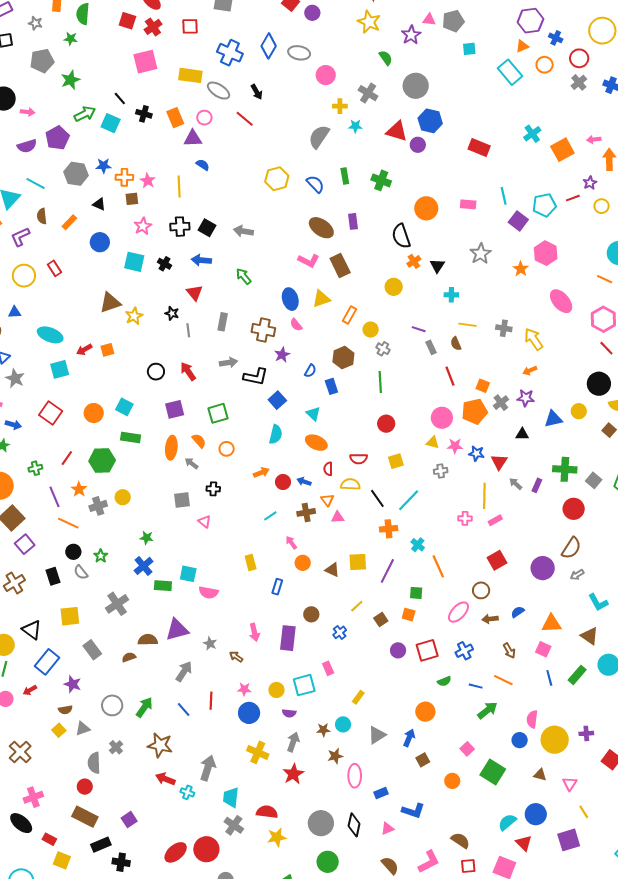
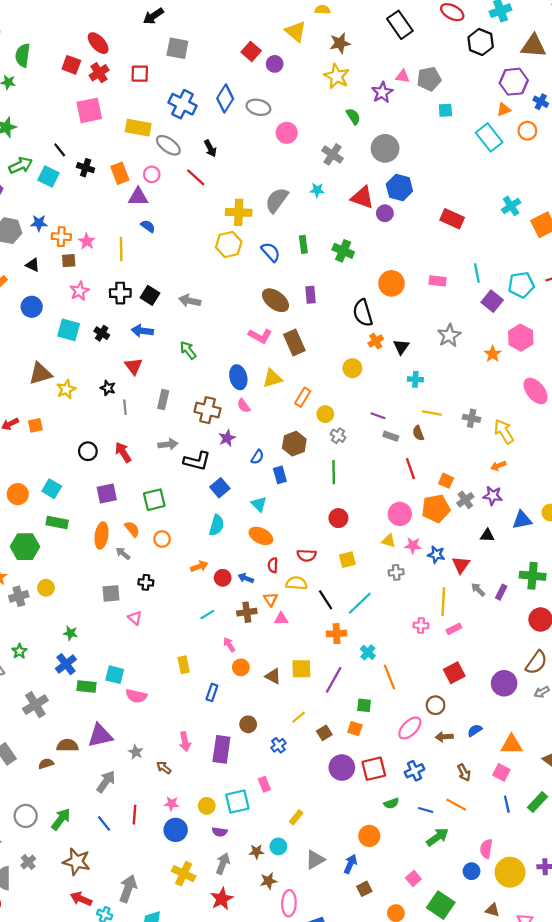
yellow cross: (340, 106) -> (239, 212), moved, size x1.6
gray rectangle: (431, 347) -> (391, 436), turned -48
purple circle: (398, 650) -> (342, 768), size x1.5

